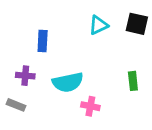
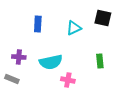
cyan triangle: (98, 25) -> (74, 28), moved
blue rectangle: (43, 41) -> (38, 24), moved

